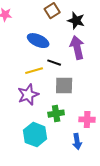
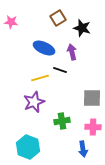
purple arrow: (77, 48) -> (72, 52), moved, size x0.7
gray square: (64, 86) -> (92, 98), moved
cyan hexagon: (35, 135) -> (28, 147), moved

